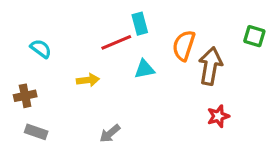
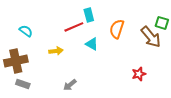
brown arrow: (210, 66) -> (151, 37), moved, turned 130
cyan triangle: (144, 69) -> (92, 44), turned 40
brown cross: (25, 96) -> (16, 61), size x1.6

